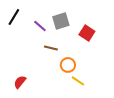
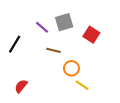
black line: (14, 17) -> (15, 44), moved

